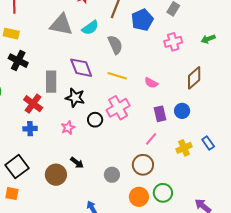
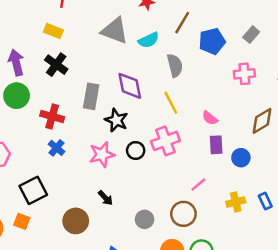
yellow line: (117, 76) -> (171, 103), turned 36
red cross: (33, 104) -> (52, 116), moved, turned -30
purple rectangle: (160, 114) -> (216, 145), moved
pink star: (68, 128) -> (102, 154), size x1.5
blue cross: (30, 129) -> (56, 148), turned 32
brown circle: (56, 175) -> (76, 221), moved

